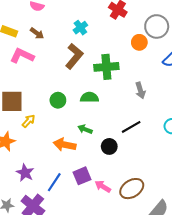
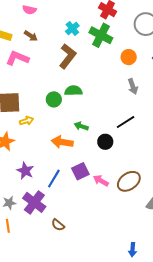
orange circle: (139, 42) -> (129, 57), moved
green cross: (106, 67) -> (101, 35), moved, turned 35
green semicircle: (90, 97) -> (73, 91), moved
yellow arrow: (29, 121) -> (26, 121), turned 32

